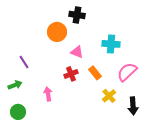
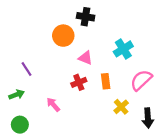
cyan cross: (111, 44) -> (123, 49), turned -36
orange rectangle: (95, 73) -> (106, 81), turned 32
pink arrow: (48, 94) -> (53, 105), turned -32

